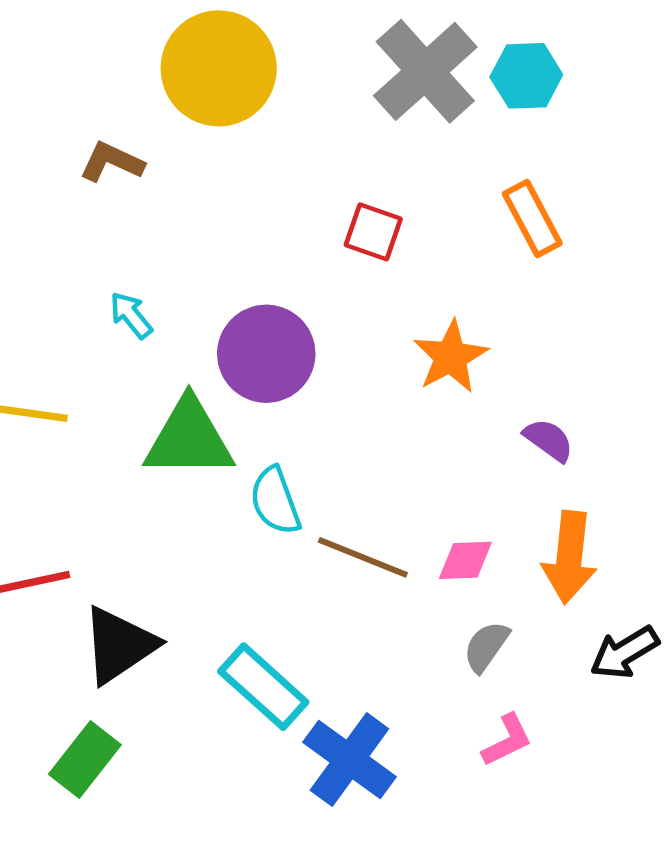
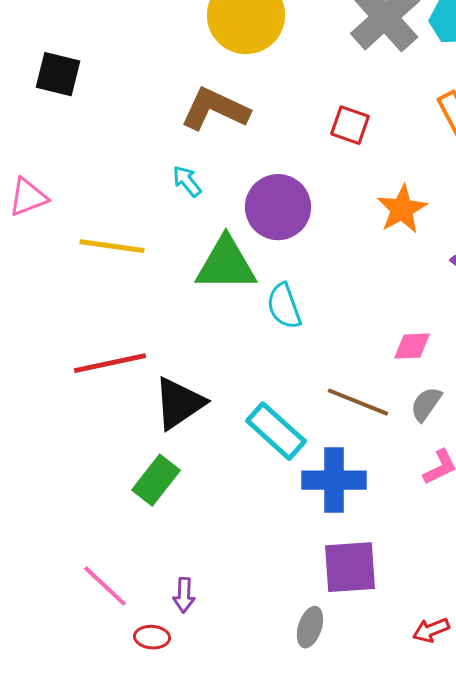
brown L-shape: (112, 162) -> (215, 109), moved, size x1.6
brown line: (363, 557) -> (358, 402), moved
blue cross: (349, 760) -> (334, 480), turned -36

